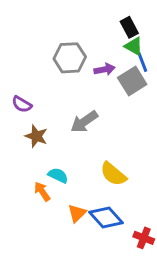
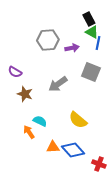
blue line: (142, 62) -> (98, 43), turned 32
gray square: (132, 81) -> (91, 72), moved, turned -36
orange triangle: (77, 213) -> (53, 147), turned 40

